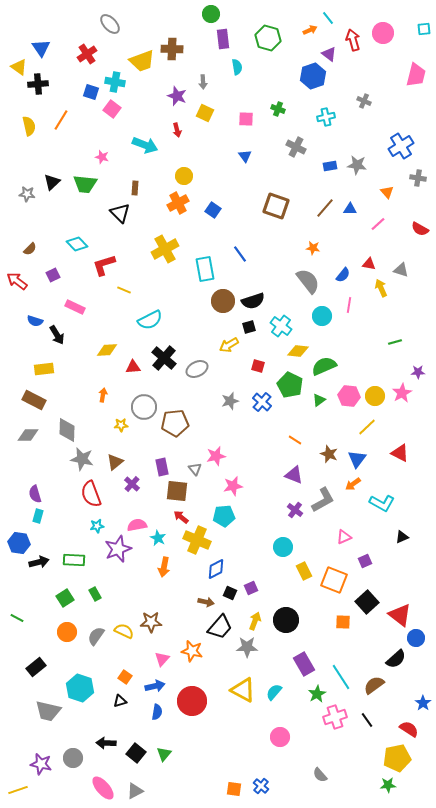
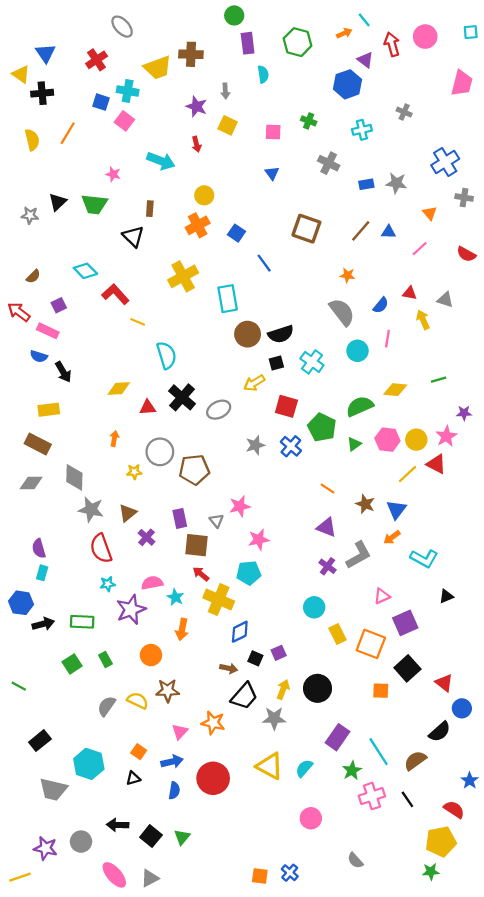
blue line: (240, 254) -> (264, 263), moved
red L-shape: (104, 265) -> (115, 294), turned 65
pink rectangle: (75, 307) -> (48, 331), moved
cyan semicircle: (150, 320) -> (166, 355), turned -80
yellow diamond: (298, 351) -> (395, 390), moved
red square: (258, 366) -> (286, 406), size x1.5
red triangle: (400, 453) -> (436, 464), moved
purple square: (365, 561) -> (405, 623), size x1.6
red triangle: (400, 615) -> (444, 683), size x0.7
orange circle: (67, 632) -> (151, 655), moved
purple rectangle: (304, 664) -> (337, 737), turned 65

